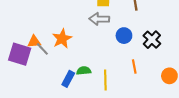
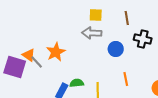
black cross: (152, 40) -> (143, 39), moved, turned -30
orange triangle: (34, 42) -> (29, 55), turned 40

